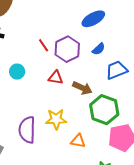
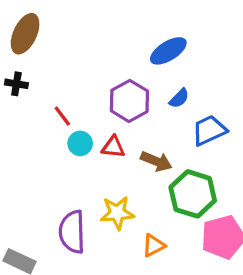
red line: (44, 45) -> (62, 116), moved
cyan circle: (17, 72) -> (80, 143), moved
orange triangle: (78, 141) -> (154, 245), turned -35

